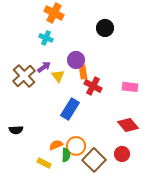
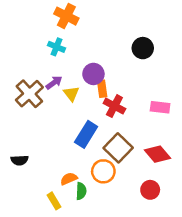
black circle: (105, 28) -> (143, 48), moved
orange circle: (76, 146) -> (103, 171), moved
brown square: (94, 160) -> (118, 148), moved
yellow rectangle: (44, 163) -> (54, 201), turned 32

